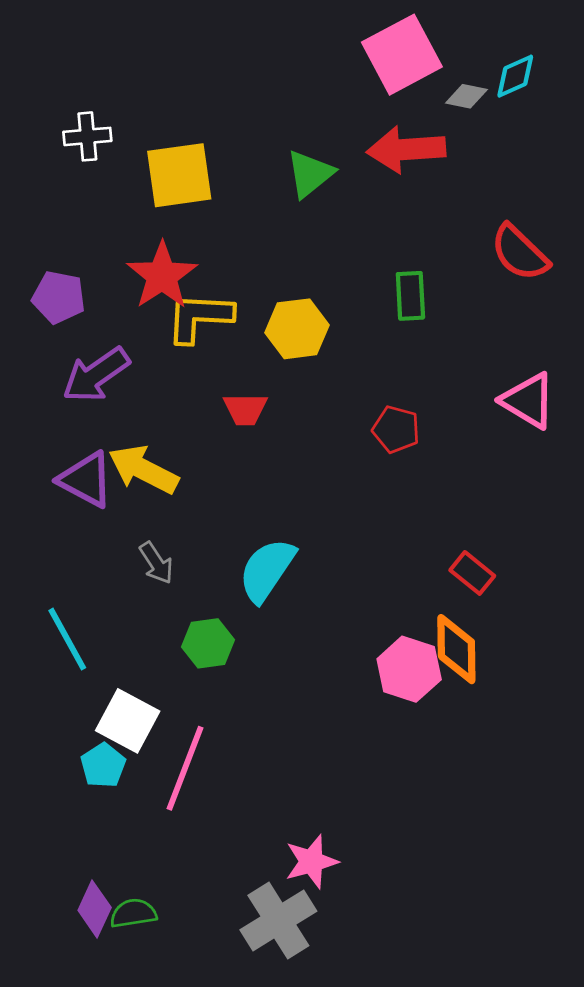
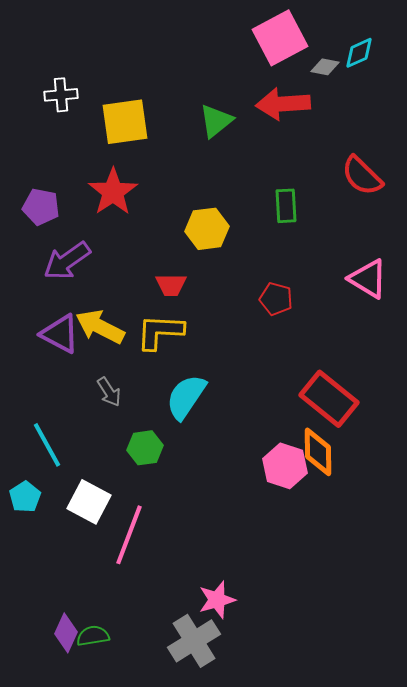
yellow L-shape: (199, 317) -> (160, 332), moved
red rectangle: (472, 573) -> (329, 399), size x1.8
cyan pentagon: (103, 765) -> (25, 497), moved

